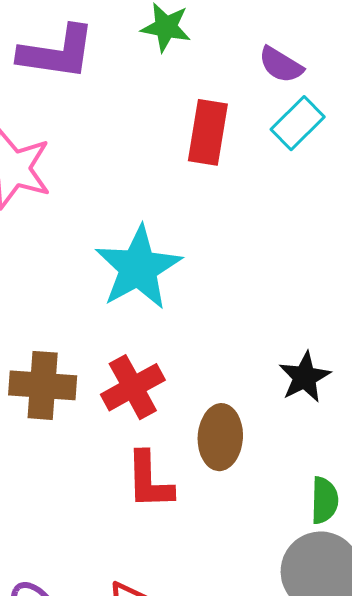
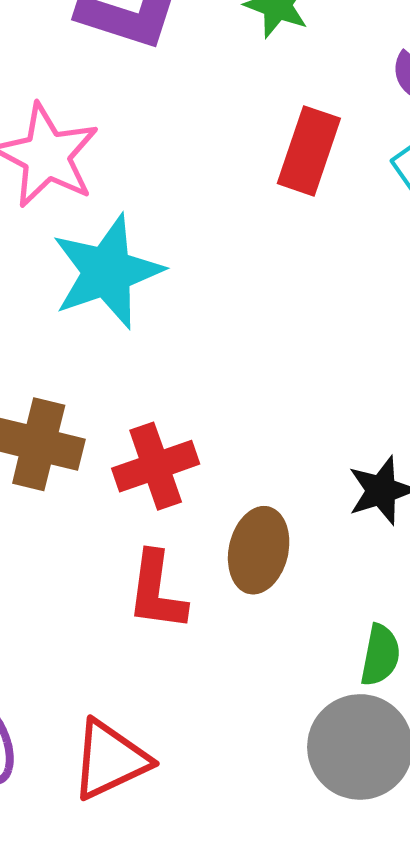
cyan star: (138, 268) -> (107, 272), moved

